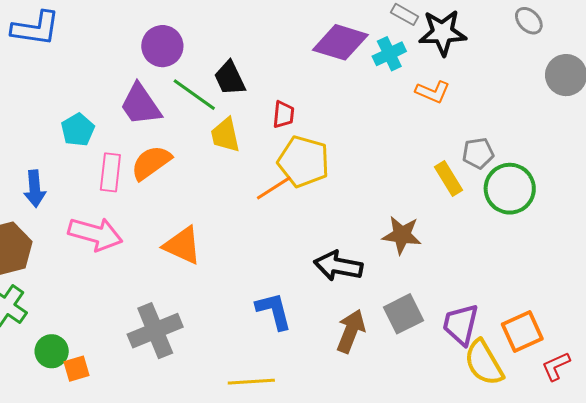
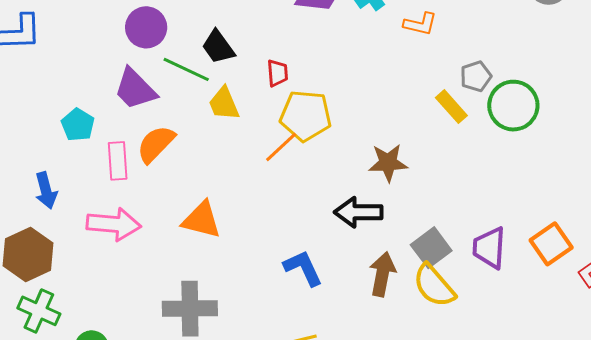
brown star: (402, 235) -> (388, 163), moved
gray cross: (155, 331) -> (190, 309), turned 32
yellow semicircle: (484, 363) -> (434, 286), moved

